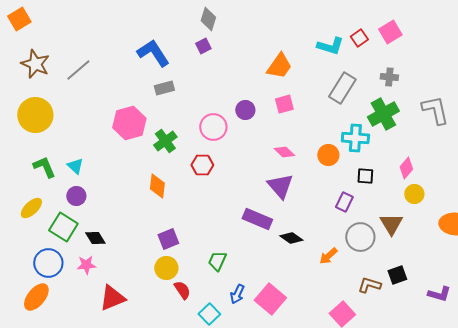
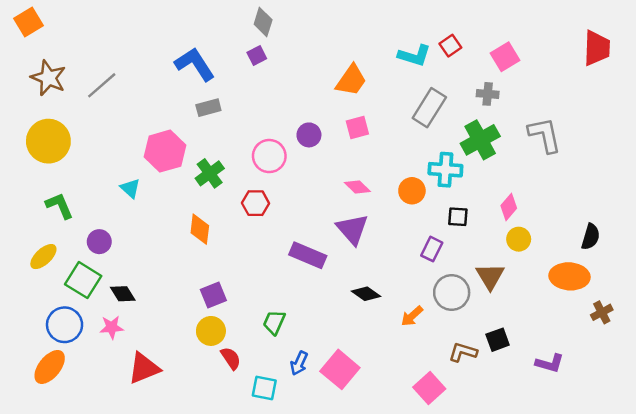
pink square: (390, 32) -> (505, 57), moved
cyan triangle: (75, 166) -> (130, 188), moved
purple rectangle: (257, 219) -> (308, 255), moved
cyan square: (209, 314) -> (264, 388), turned -35

